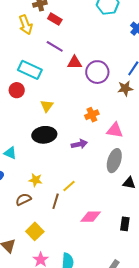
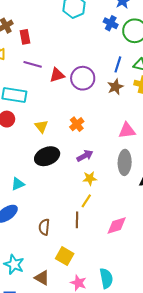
red rectangle: (55, 19) -> (25, 37), turned 64
orange cross: (92, 115) -> (77, 124), moved
pink triangle: (115, 130) -> (127, 131), moved
cyan triangle: (10, 153) -> (18, 184), turned -32
yellow star: (35, 180) -> (90, 178), moved
brown semicircle: (23, 199) -> (44, 227), turned -42

